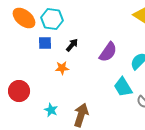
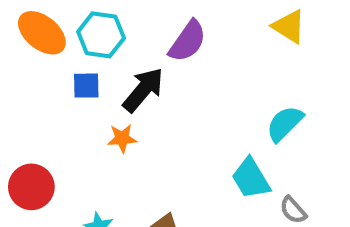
black arrow: (72, 45) -> (143, 90), size x1.6
purple semicircle: (108, 52) -> (188, 41), moved

